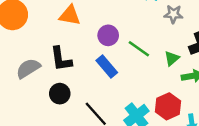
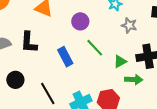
purple circle: (108, 35) -> (80, 21), moved
black circle: (60, 94) -> (15, 80), moved

